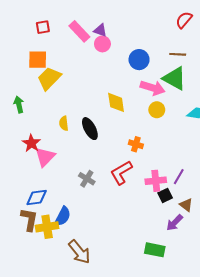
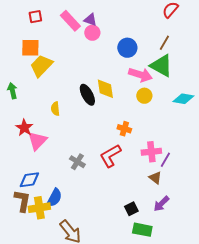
brown line: (178, 54) -> (164, 43), turned -63
black ellipse: (90, 129) -> (87, 95), moved
pink cross: (156, 181) -> (151, 152), moved
black square: (165, 195) -> (131, 209), moved
brown triangle: (186, 205) -> (155, 178), moved

